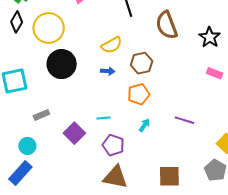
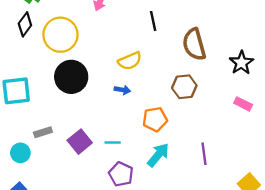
brown hexagon: (142, 63) -> (184, 87), moved
purple line: (184, 120) -> (204, 154), turned 60
cyan arrow: (144, 125) -> (158, 155), size x1.6
purple square: (74, 133) -> (80, 142), moved
cyan circle: (27, 146) -> (20, 153), moved

